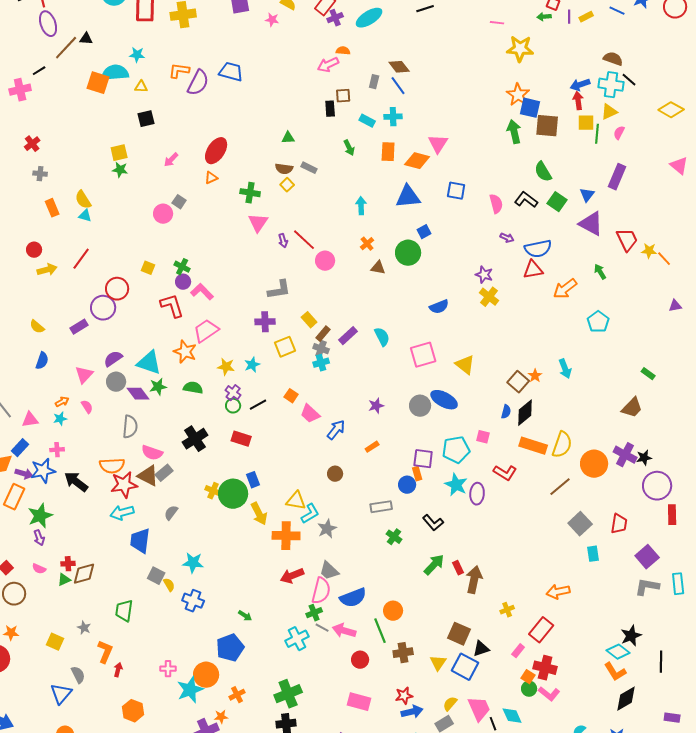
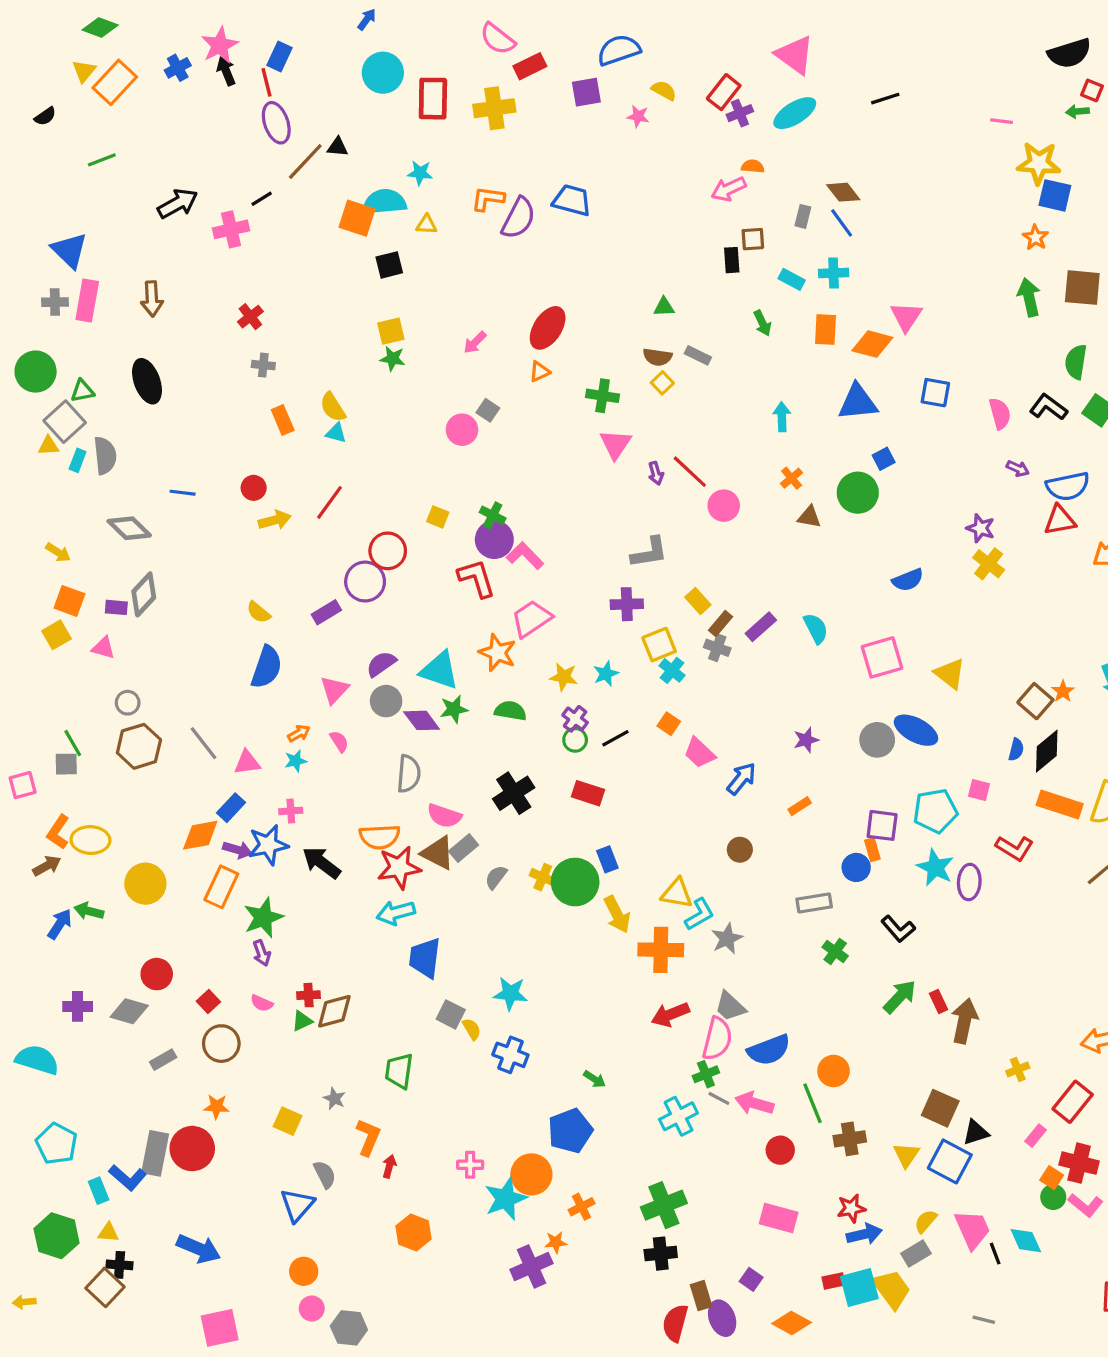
orange star: (518, 95) -> (1035, 237), size x0.7
blue square: (530, 108) -> (1055, 195), moved
black square: (146, 119) -> (389, 265), moved
green semicircle: (543, 172) -> (1076, 362), turned 40
purple circle: (183, 282) -> (494, 540), size x1.5
blue semicircle: (42, 361) -> (267, 667), size x1.5
cyan cross: (321, 363) -> (672, 670), moved, turned -35
gray semicircle: (171, 513) -> (496, 877), moved

